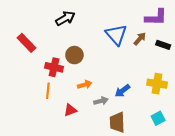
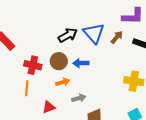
black arrow: (65, 18) -> (68, 35), moved
brown circle: (74, 55) -> (59, 61), moved
blue arrow: (122, 91) -> (81, 63), moved, turned 35

